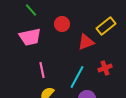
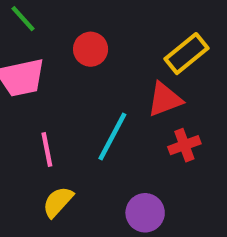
red triangle: (86, 42) -> (165, 99), moved
cyan line: (77, 77) -> (112, 136), moved

